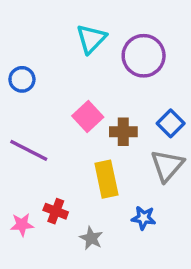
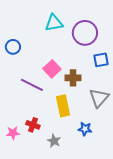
cyan triangle: (91, 39) -> (54, 23), turned 36
blue square: (171, 123) -> (101, 60), moved, turned 35
purple line: (29, 150) -> (32, 85), moved

